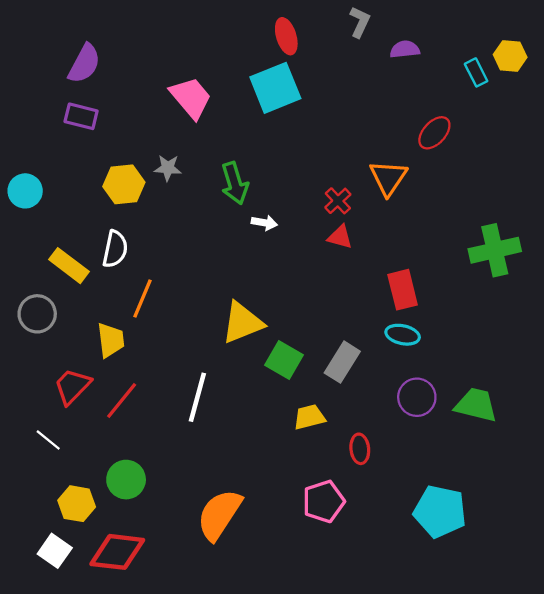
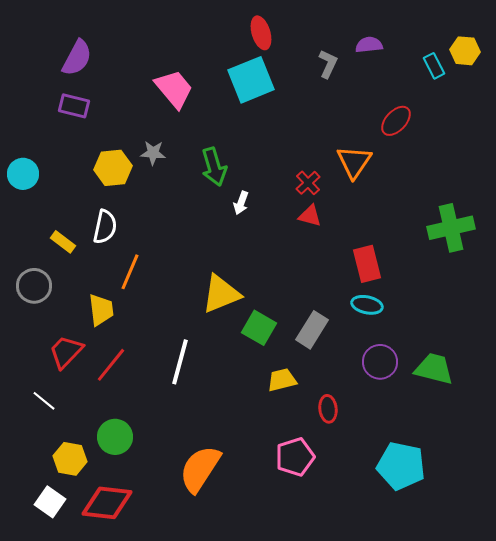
gray L-shape: (360, 22) -> (328, 64), moved
white arrow: (264, 223) -> (241, 203), turned 100
yellow rectangle: (69, 266) -> (63, 242), size x0.7

